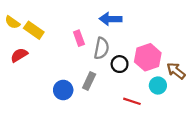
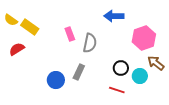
blue arrow: (111, 19) -> (114, 16), moved
pink hexagon: (148, 57) -> (144, 38), moved
black circle: (120, 64) -> (121, 68), moved

